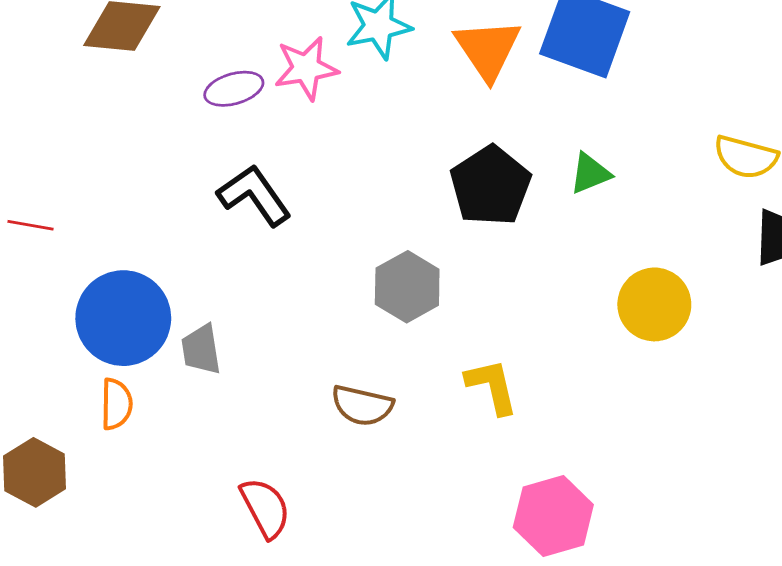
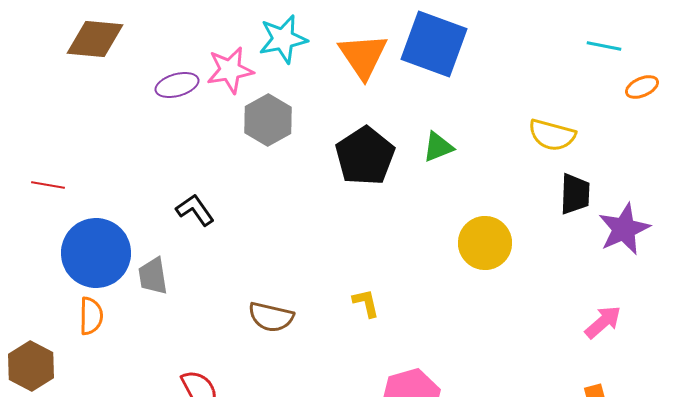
black L-shape: (254, 195) -> (195, 210), moved, size x0.7
red line: (30, 225) -> (48, 185), moved
gray hexagon: (407, 287) -> (268, 120), moved
yellow L-shape: (492, 386) -> (366, 303), size x0.7

